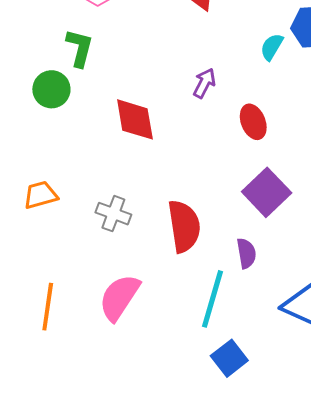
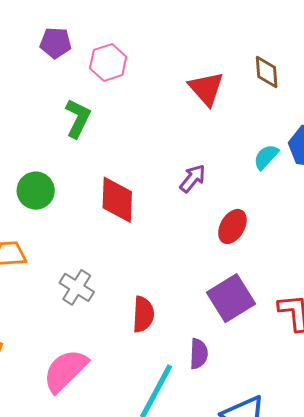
green circle: (51, 89) -> (36, 191), moved
red ellipse: (253, 122) -> (232, 226), turned 40
red semicircle: (184, 226) -> (143, 314), size x0.7

